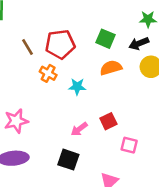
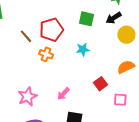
orange semicircle: (111, 68) -> (126, 67), moved
cyan star: (77, 87) -> (83, 49), moved
pink arrow: (79, 129) -> (63, 94), moved

